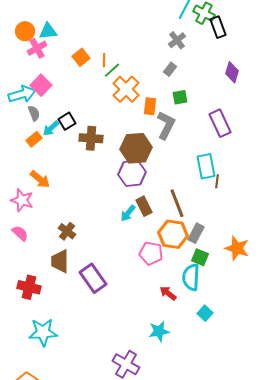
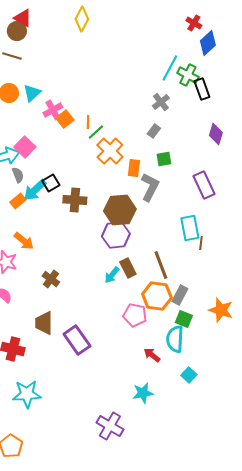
cyan triangle: (48, 31) -> (32, 93), turned -36
pink cross: (37, 48) -> (53, 110), moved
cyan arrow: (51, 128) -> (35, 190), size x1.4
brown cross: (67, 231) -> (51, 279), moved

